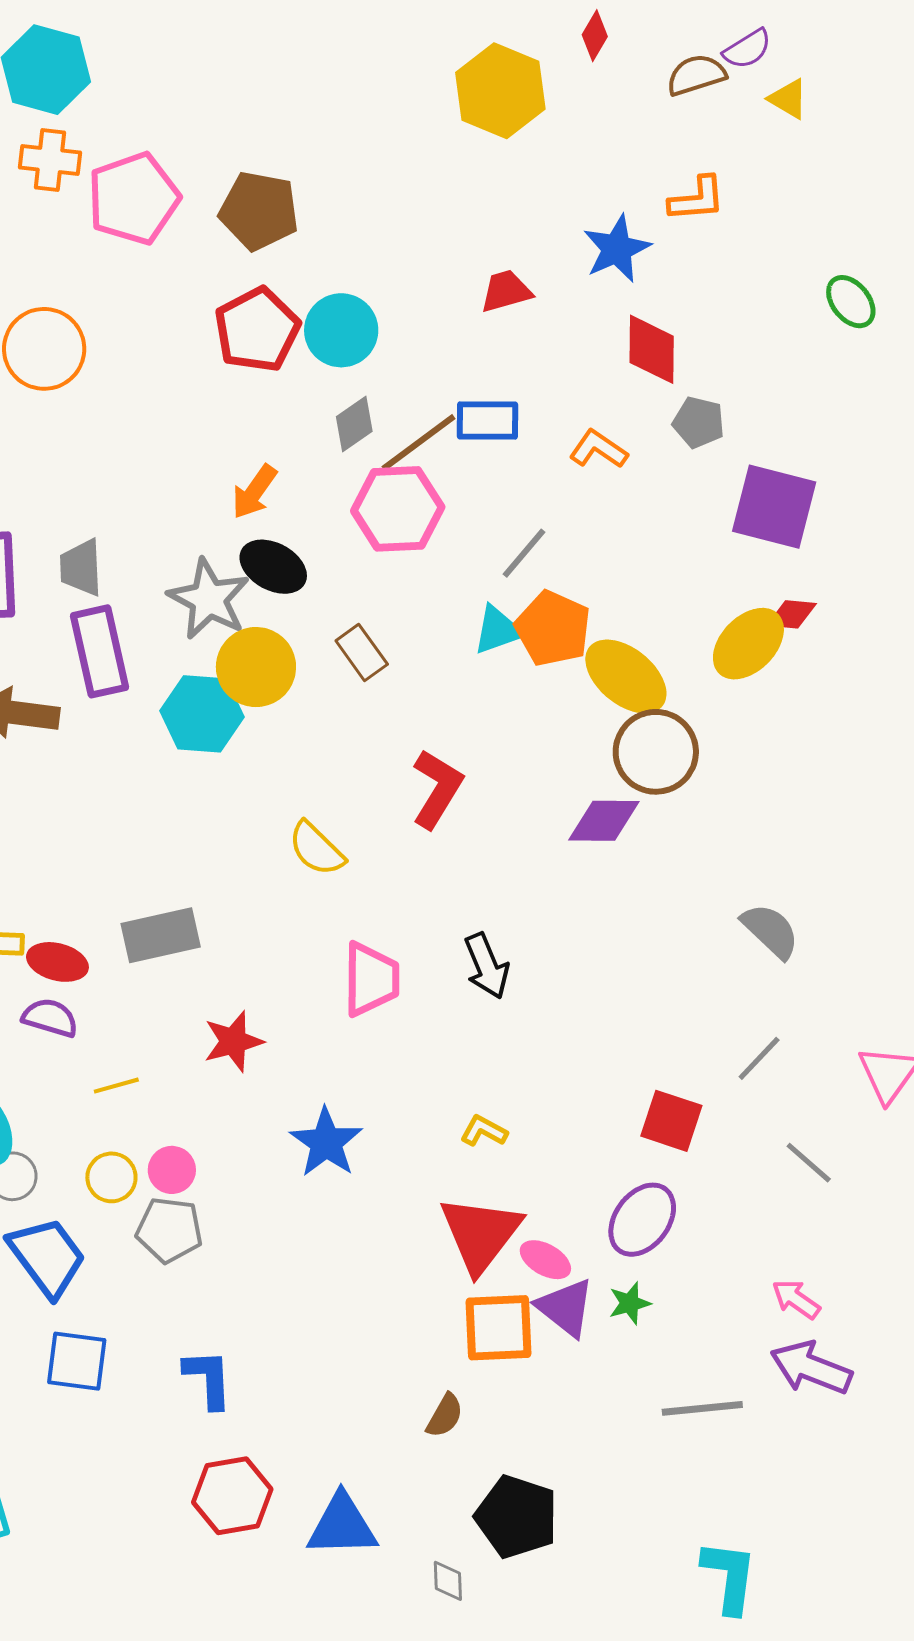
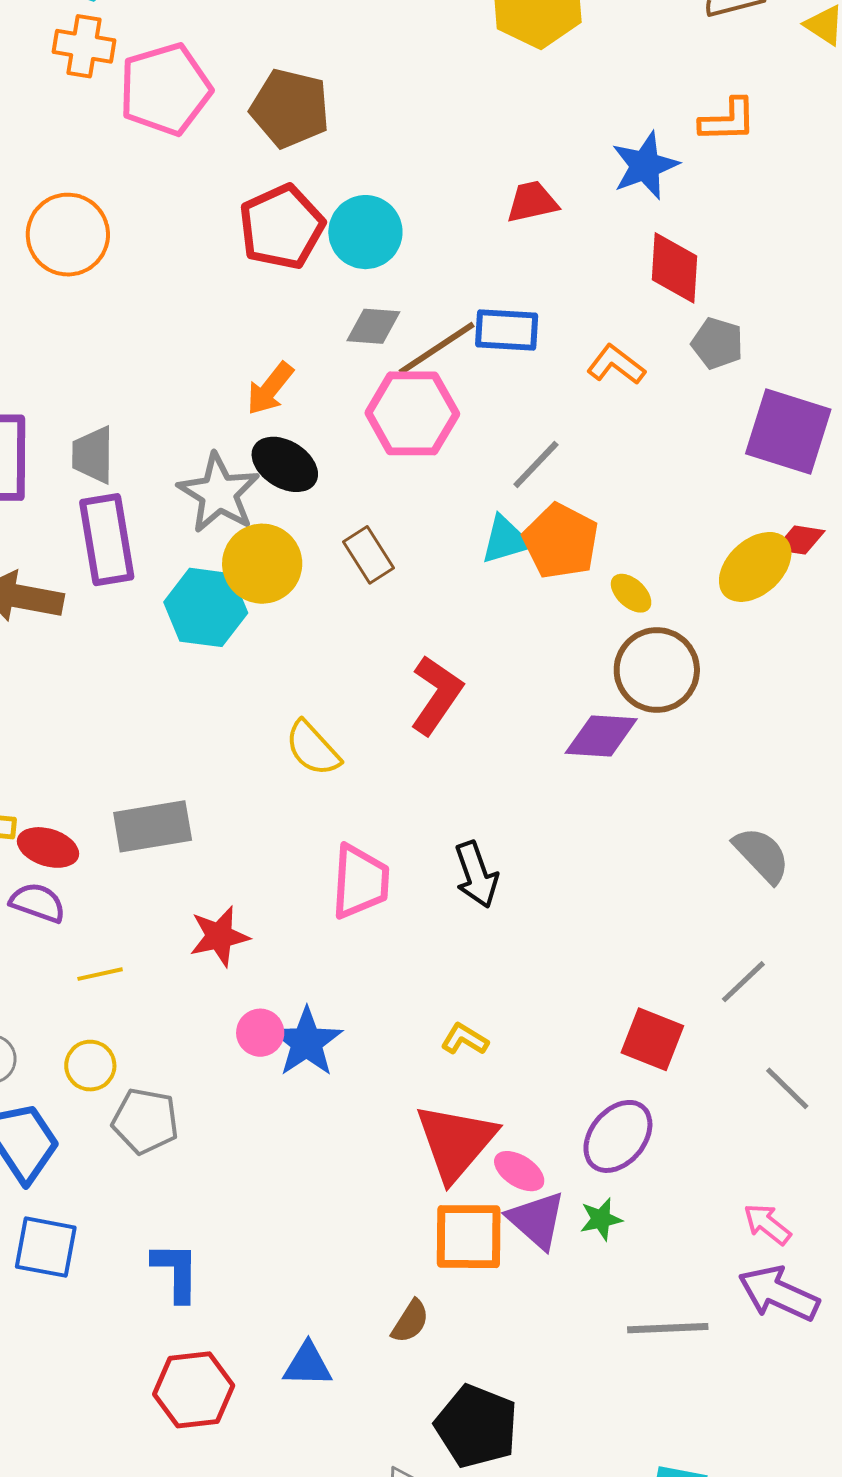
gray diamond: (354, 424) -> (373, 326), turned 36
yellow ellipse: (626, 677) -> (631, 593), size x0.5
pink circle: (172, 1170) -> (260, 1033), moved
blue triangle: (342, 1525) -> (308, 1365), moved, size x0.7

